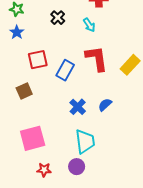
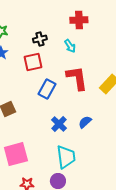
black cross: (58, 18) -> (40, 39), turned 32
red square: (38, 60) -> (33, 62), moved

